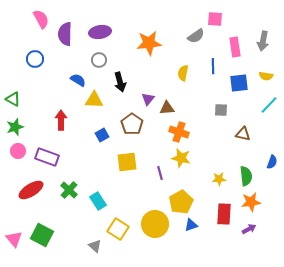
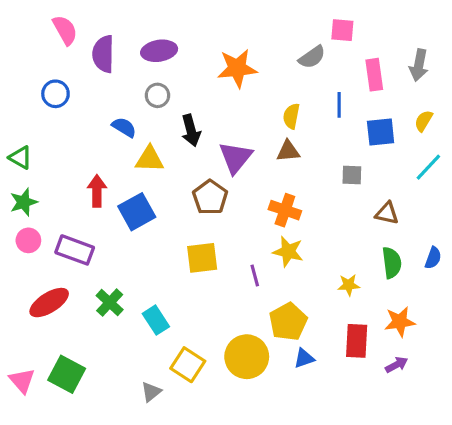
yellow semicircle: (266, 76) -> (424, 121), turned 112
purple triangle: (148, 99) -> (236, 158), size x1.6
brown triangle: (167, 108) -> (288, 151), moved
blue square: (102, 135) -> (137, 212), moved, size x1.6
green semicircle: (246, 176) -> (392, 263), moved
gray triangle: (95, 246) -> (151, 392), turned 40

